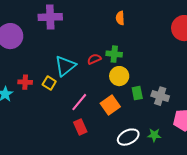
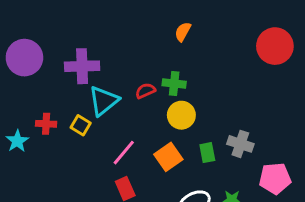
purple cross: (50, 17) -> (82, 66), moved
orange semicircle: (120, 18) -> (183, 32), turned 32
green rectangle: (137, 93) -> (207, 153), moved

